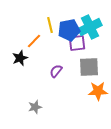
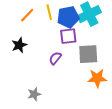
orange line: (34, 41) -> (27, 15), moved
purple square: (77, 43) -> (68, 36), moved

